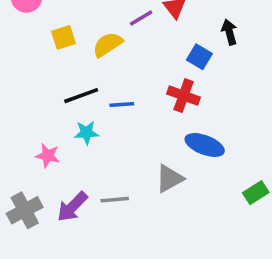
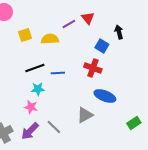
yellow semicircle: (108, 44) -> (50, 39), turned 30
pink star: (48, 156) -> (31, 107), moved
gray line: (115, 200) -> (54, 127), turned 49

